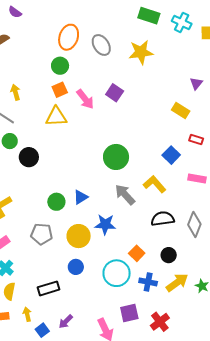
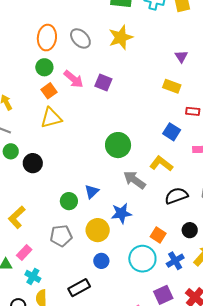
pink arrow: (85, 99) -> (74, 79), moved
blue cross: (148, 282) -> (175, 261), turned -30

